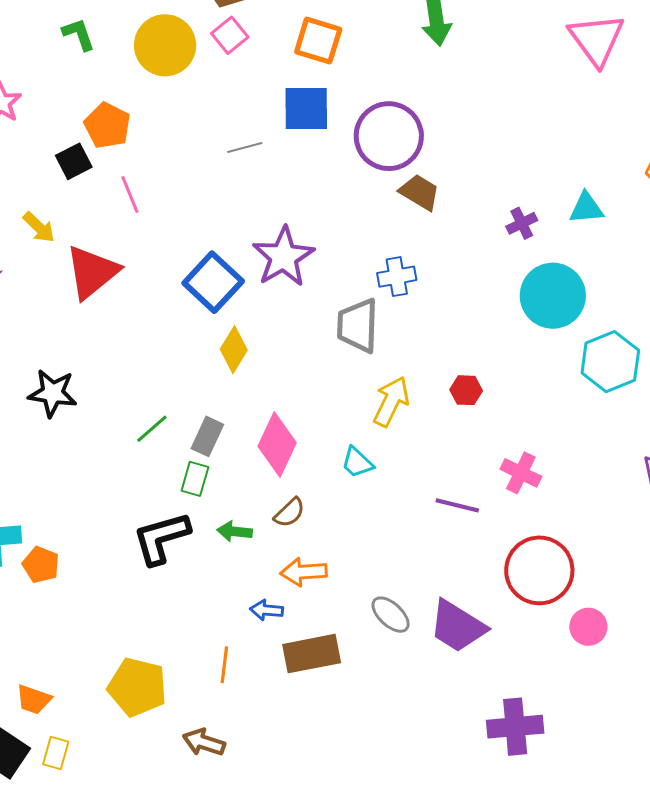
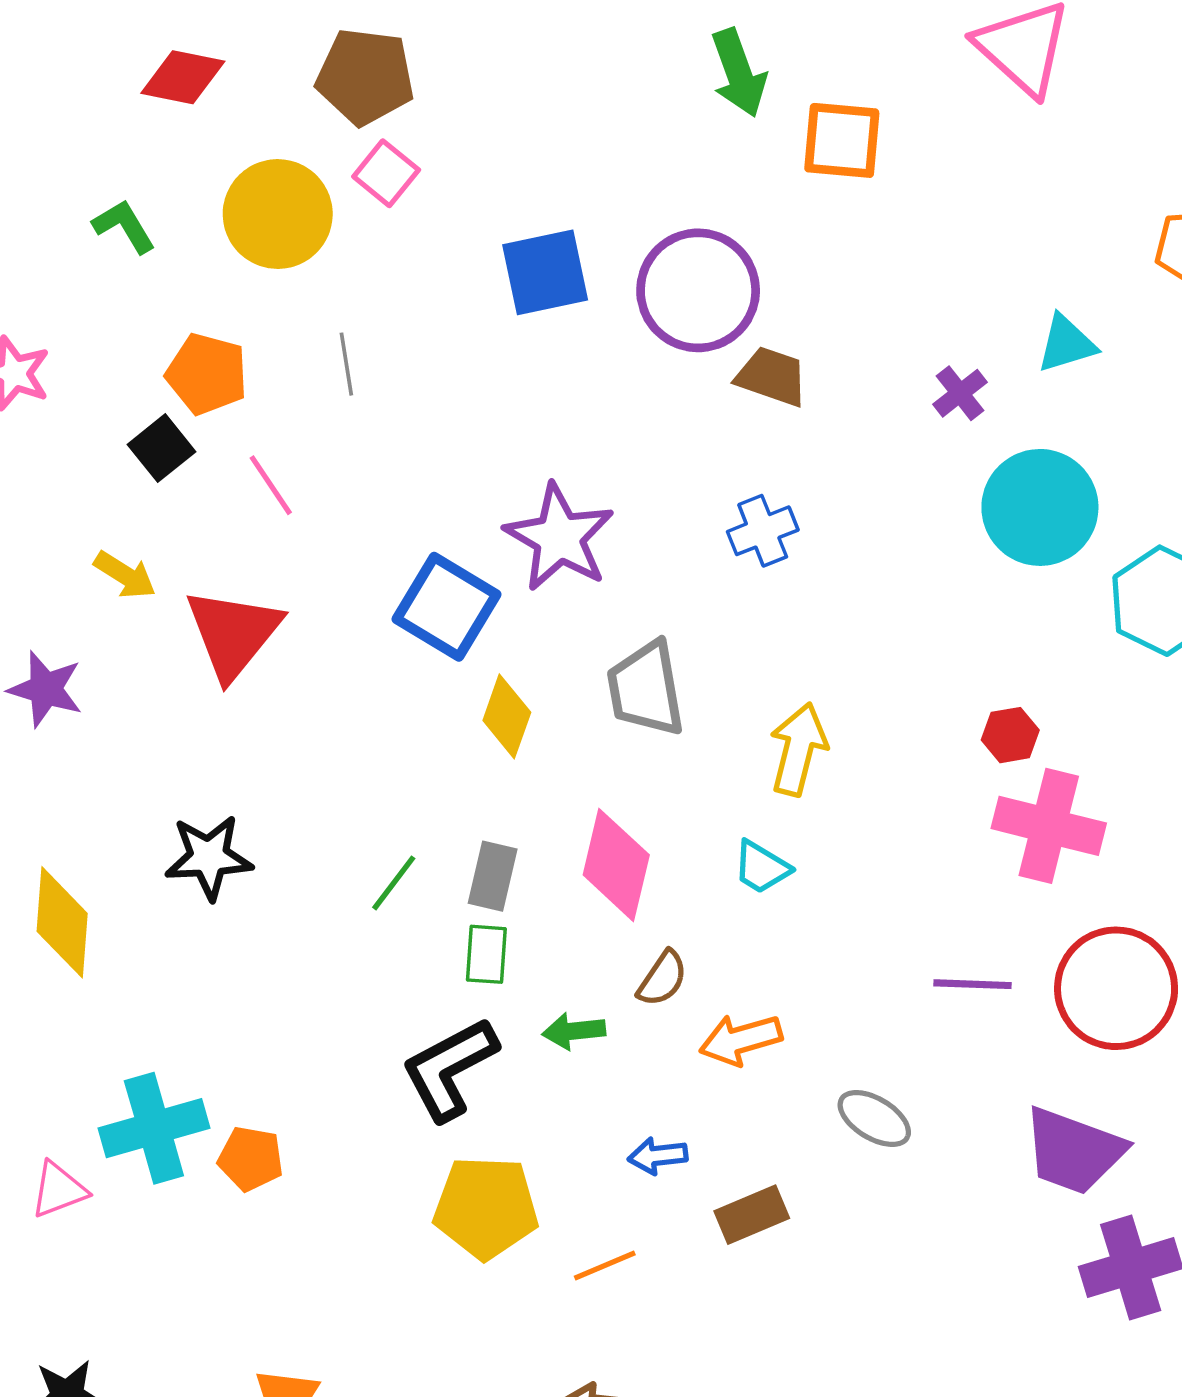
orange square: (318, 41) -> (842, 140), moved
gray line: (245, 148) -> (346, 364), moved, turned -72
gray trapezoid: (358, 326) -> (646, 689), moved
red hexagon: (466, 390) -> (1010, 735), moved
pink cross: (521, 473) -> (1049, 826), size x1.5
purple line: (457, 505) -> (973, 984), moved
orange arrow: (304, 572) -> (741, 1040), moved
purple trapezoid: (458, 626) -> (1074, 1151), moved
brown rectangle: (312, 654) -> (752, 1215), size x0.7
orange line: (224, 665) -> (605, 1266), turned 72
yellow pentagon: (137, 687) -> (486, 1207), moved

